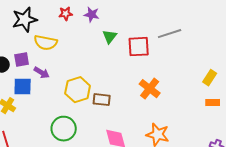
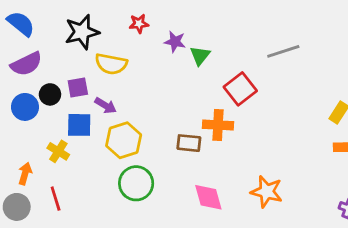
purple star: (92, 15) -> (175, 42), moved
red square: (139, 47) -> (240, 89), moved, turned -35
orange cross: (150, 89) -> (218, 125), moved, turned -35
yellow hexagon: (78, 90) -> (124, 140), moved

